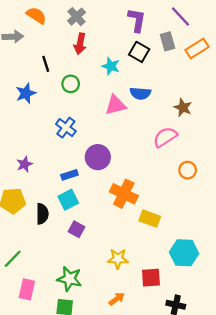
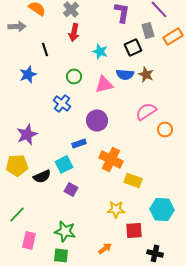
black square: (139, 52) -> (133, 47), moved, turned 36
green circle: (71, 84) -> (74, 76), moved
brown star: (183, 108) -> (146, 74), moved
purple circle: (98, 157) -> (97, 120), moved
purple star: (25, 164) -> (27, 134), size x1.5
orange circle: (188, 170) -> (165, 129), moved
blue rectangle: (69, 175) -> (79, 143), moved
black semicircle: (42, 214) -> (42, 176), turned 66
yellow star: (118, 259) -> (116, 209), moved

